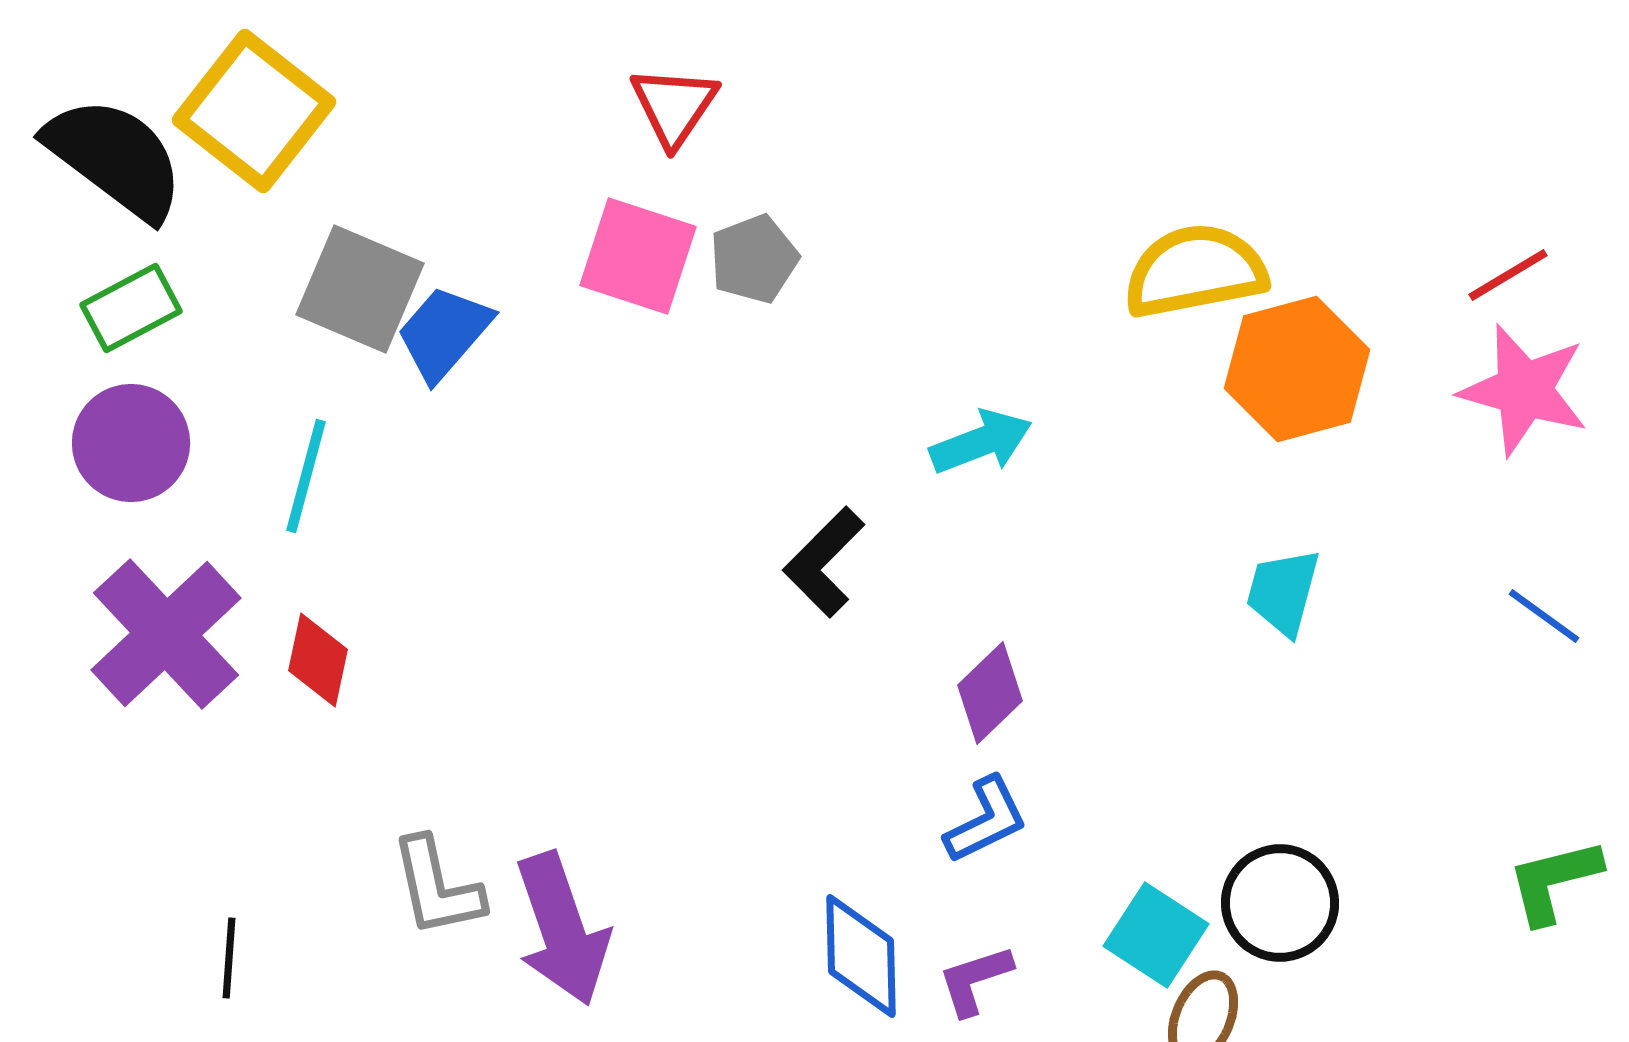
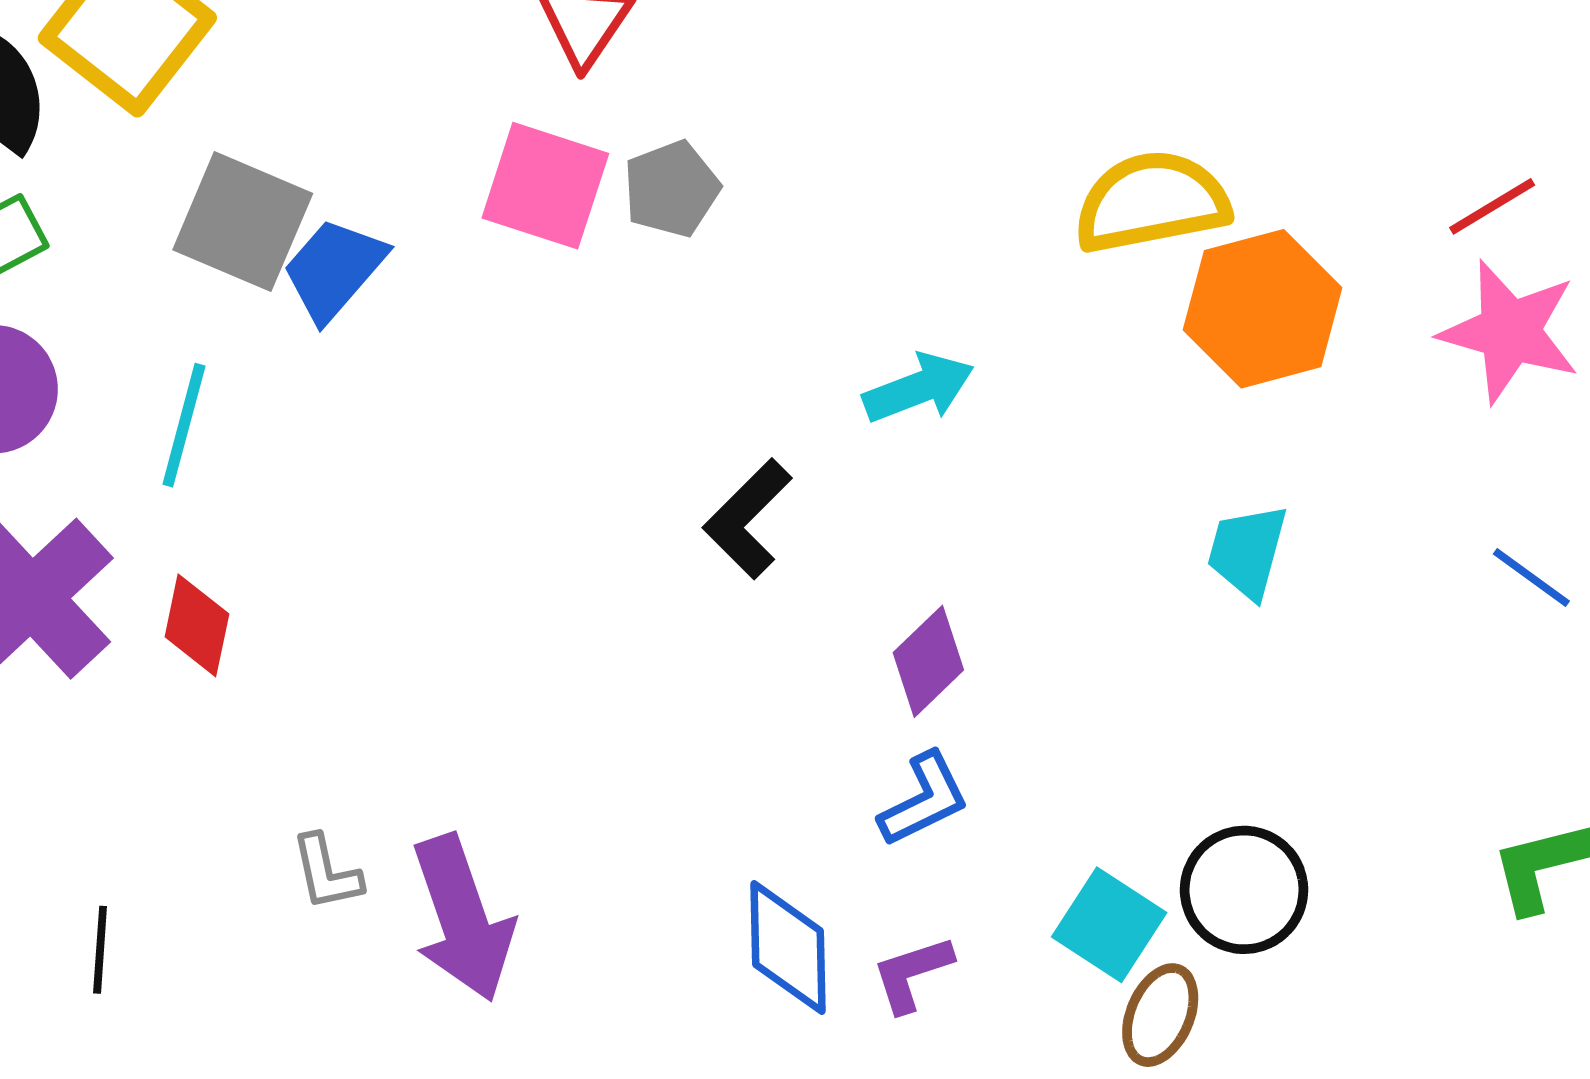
gray L-shape: (437, 887) -> (326, 872), size x0.7

